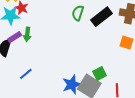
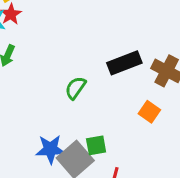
green semicircle: (78, 13) -> (75, 88), moved

